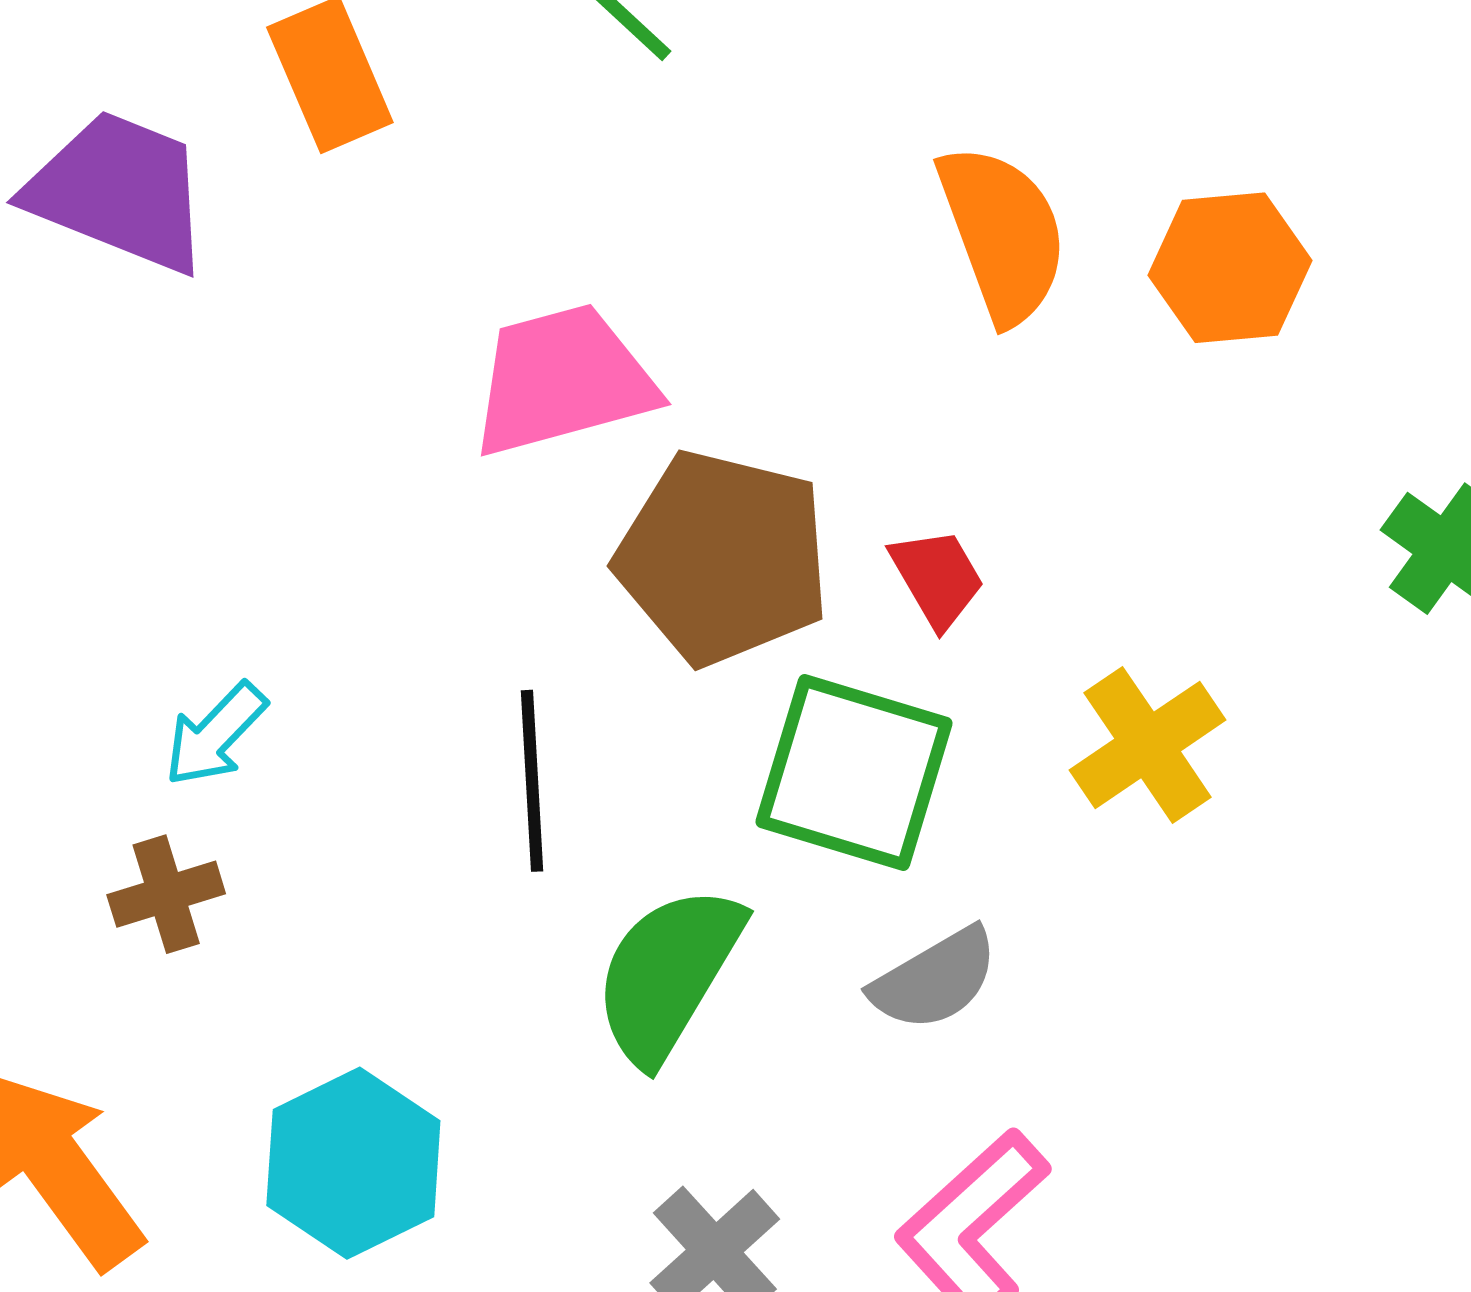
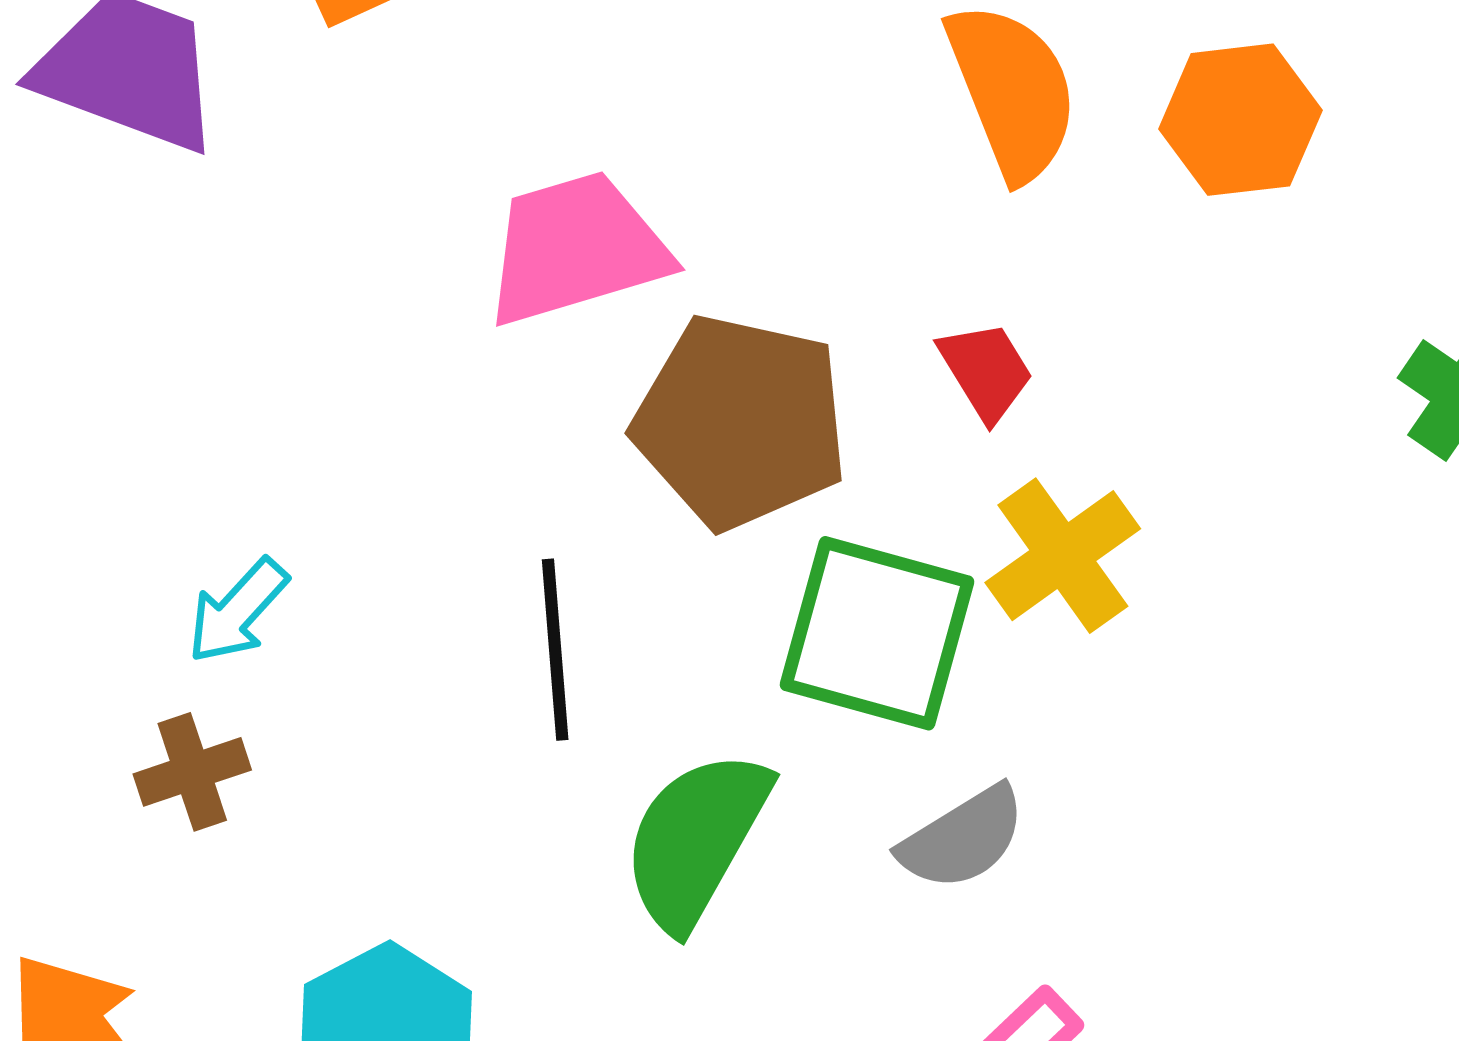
red trapezoid: (937, 578) -> (986, 371), moved
yellow cross: (1148, 745) -> (1063, 556), moved

